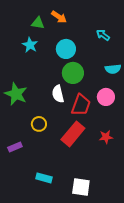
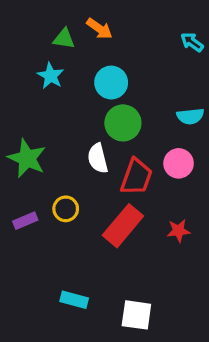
cyan arrow: (103, 35) -> (192, 42), moved
purple rectangle: (15, 147) -> (25, 221), moved

